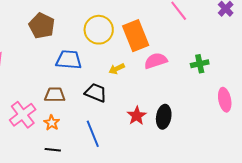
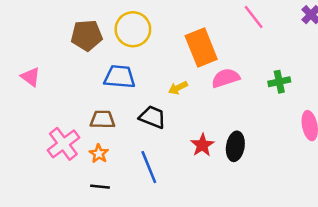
brown pentagon: (42, 26) -> (87, 35), turned -30
yellow circle: (99, 30) -> (133, 29), moved

